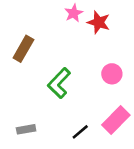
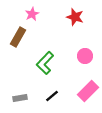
pink star: (74, 13) -> (32, 14), moved
black line: (80, 132) -> (52, 96), moved

